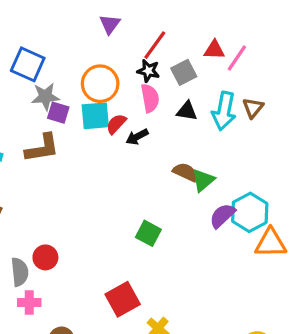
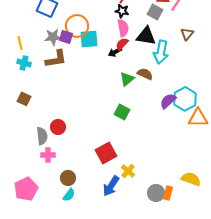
gray square: (184, 72) -> (155, 12), moved, turned -35
orange circle: (100, 84) -> (77, 26), moved
gray star: (45, 97) -> (53, 37), moved
black triangle: (187, 111) -> (146, 36), size x1.5
cyan arrow: (224, 111) -> (161, 52), moved
red semicircle: (116, 124) -> (122, 44), moved
green triangle: (203, 180) -> (127, 79), moved

